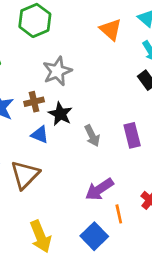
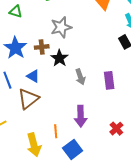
blue triangle: (40, 135) -> (33, 76), moved
purple arrow: (99, 189) -> (81, 116), turned -65
orange line: (119, 214) -> (56, 131), moved

